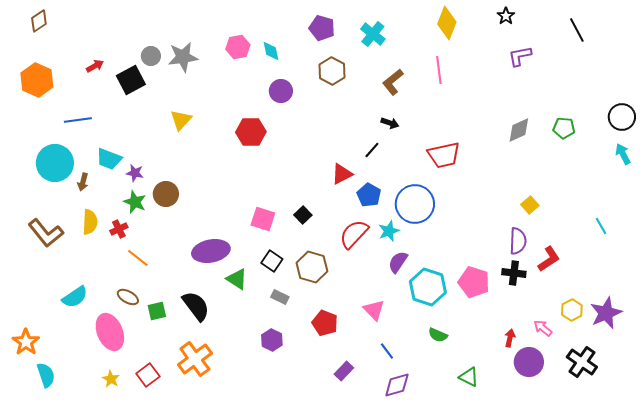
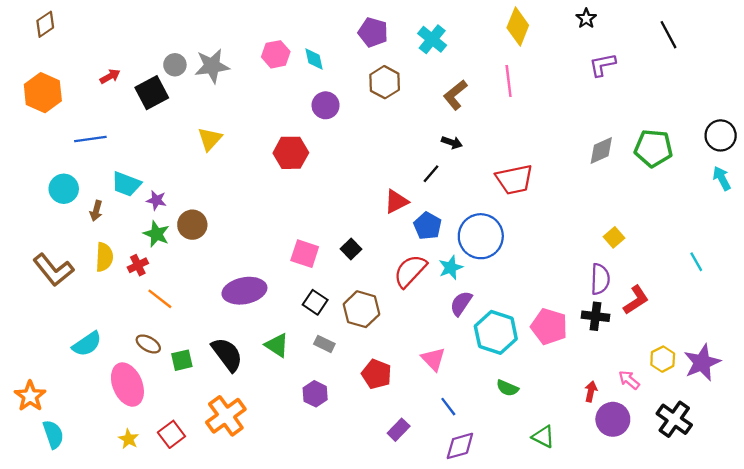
green pentagon: (564, 128) -> (653, 148), size x1.5
cyan circle: (55, 163) -> (64, 189), size x0.7
green triangle: (237, 279) -> (277, 345), moved

